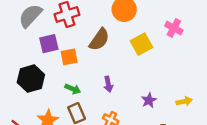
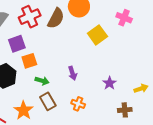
brown semicircle: (99, 39) -> (56, 18), moved
orange square: (69, 57) -> (29, 61), moved
yellow arrow: (184, 101) -> (141, 89), moved

